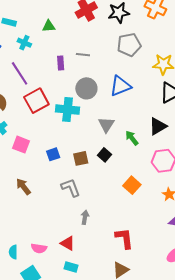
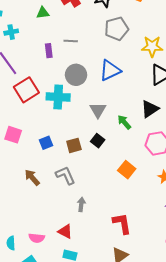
green triangle: (49, 26) -> (43, 13), moved
cyan cross: (24, 43) -> (11, 32), turned -32
brown arrow: (23, 187) -> (32, 178), moved

